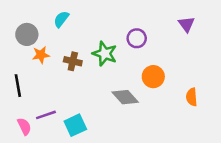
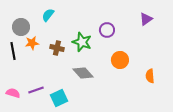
purple triangle: (186, 24) -> (146, 19), turned 32
black line: (18, 86) -> (13, 51), moved
gray diamond: (125, 97) -> (83, 73), moved
pink semicircle: (24, 126) -> (13, 93), moved, turned -48

